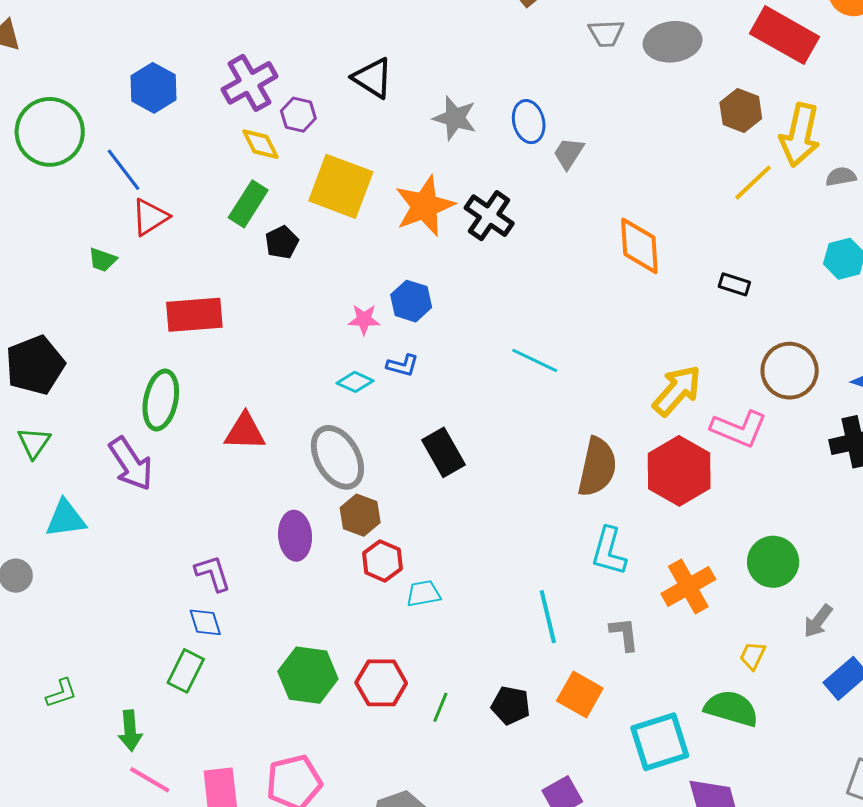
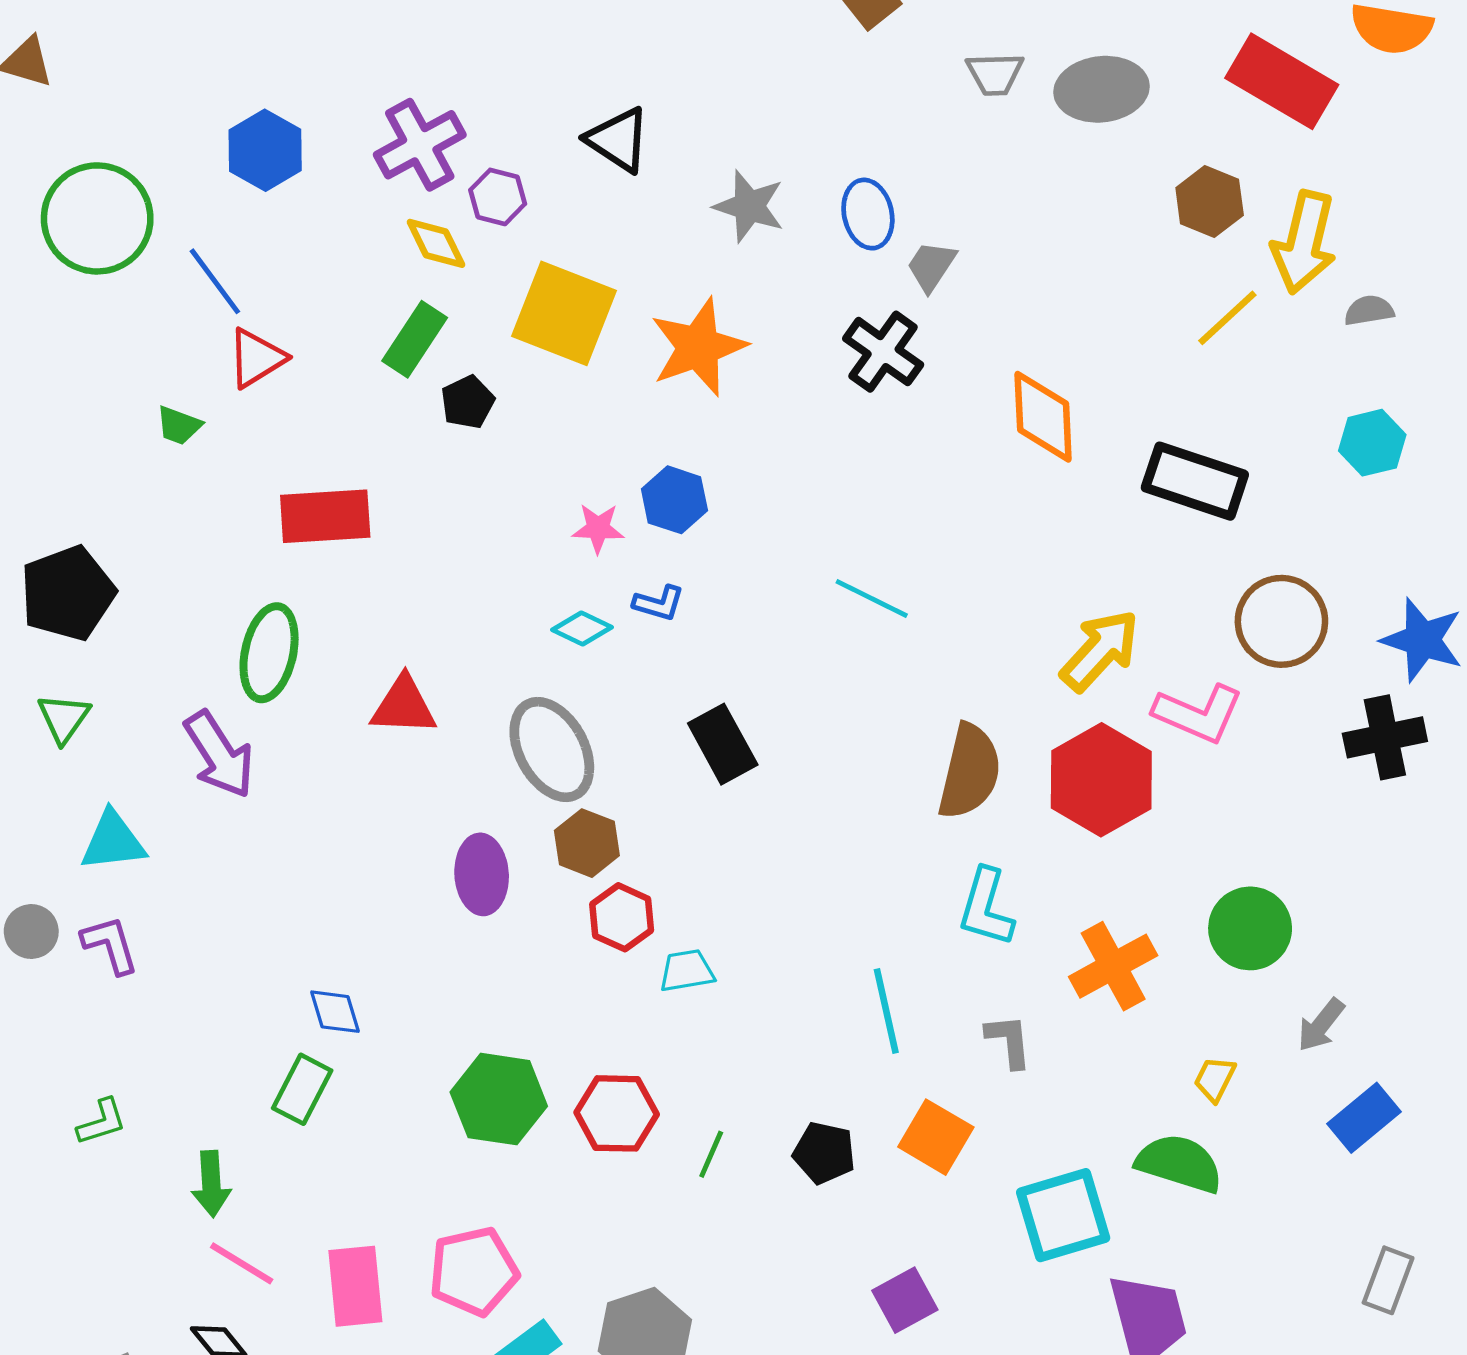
black cross: (489, 216) -> (883, 352), moved
black rectangle: (734, 284) -> (1195, 481), size x2.0
purple L-shape: (213, 573) -> (110, 945), moved

